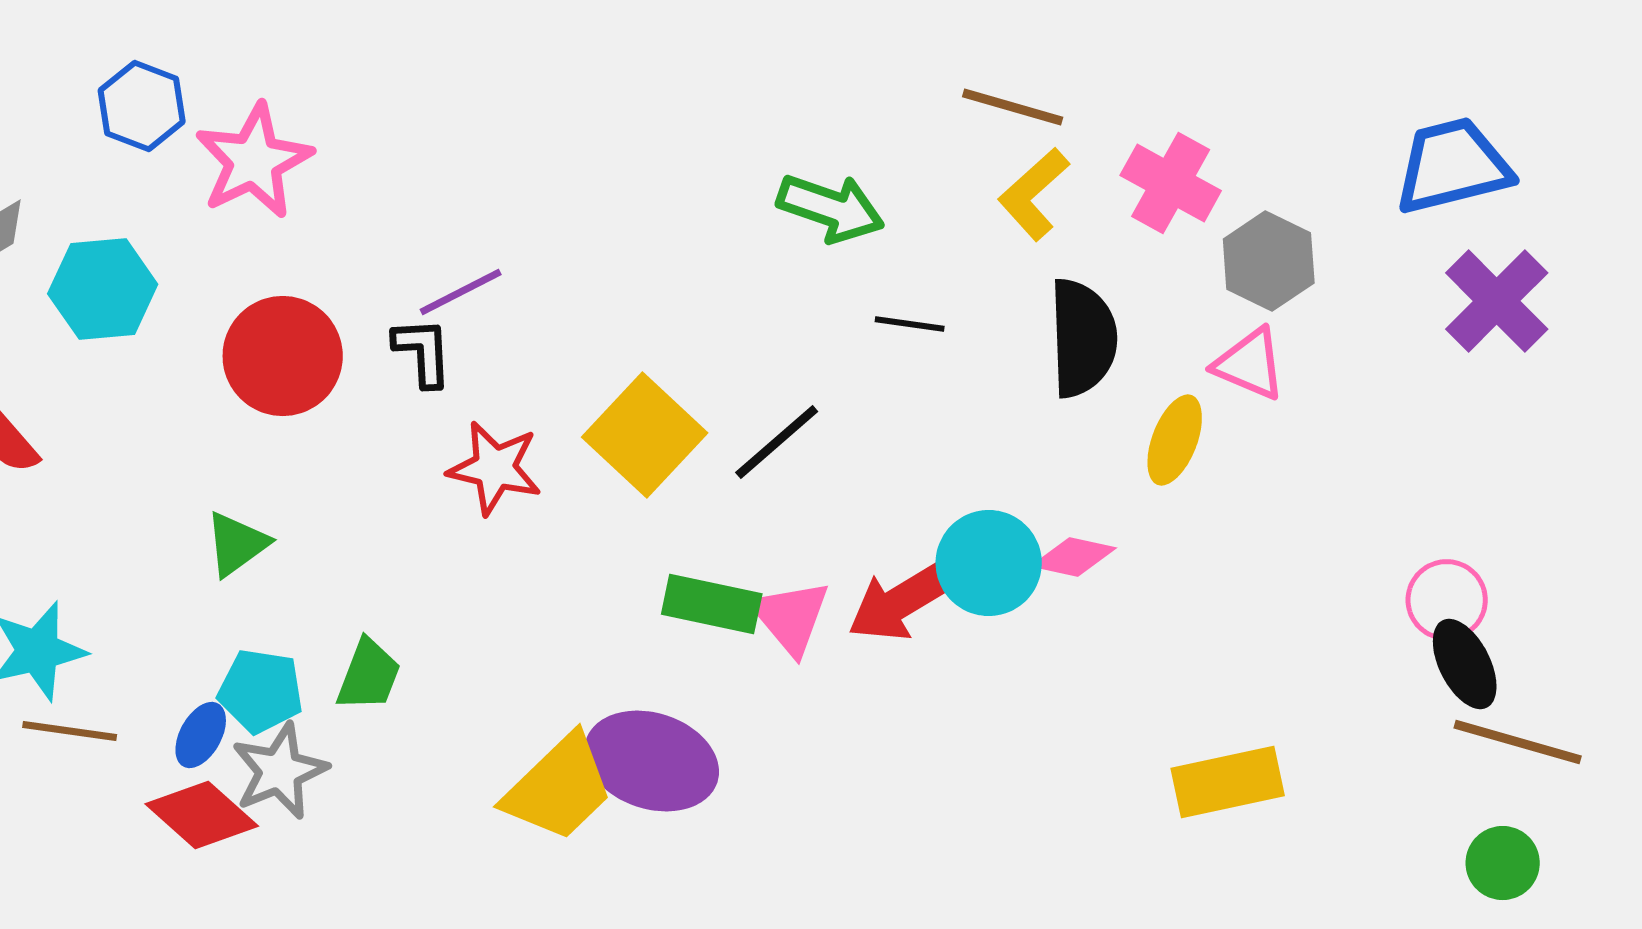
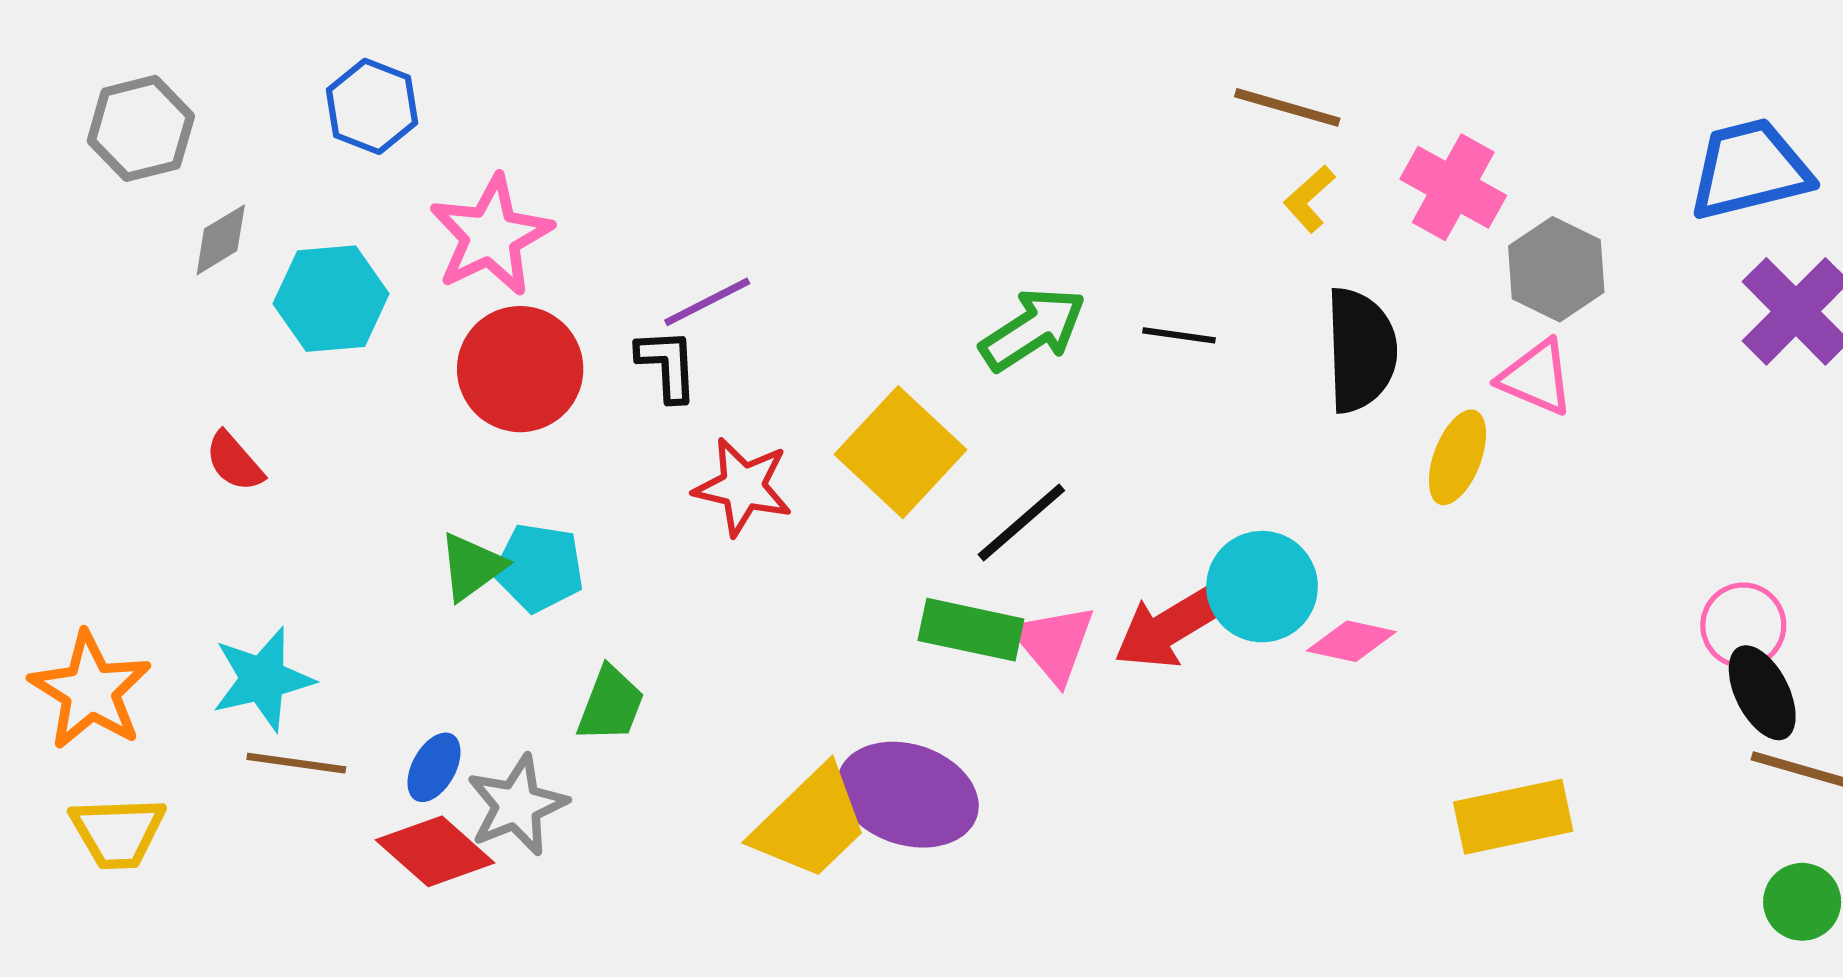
pink star: (254, 161) -> (491, 236), moved
yellow L-shape: (1034, 194) -> (1309, 199), size x0.7
green arrow: (831, 208) -> (1033, 329), moved, turned -52
black line: (777, 442) -> (1021, 522), moved
pink diamond: (1074, 557) -> (1351, 641), moved
cyan pentagon: (261, 691) -> (539, 568), moved

